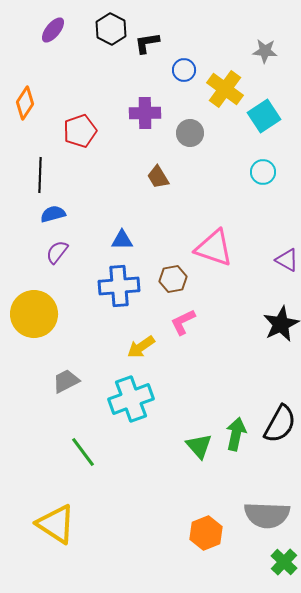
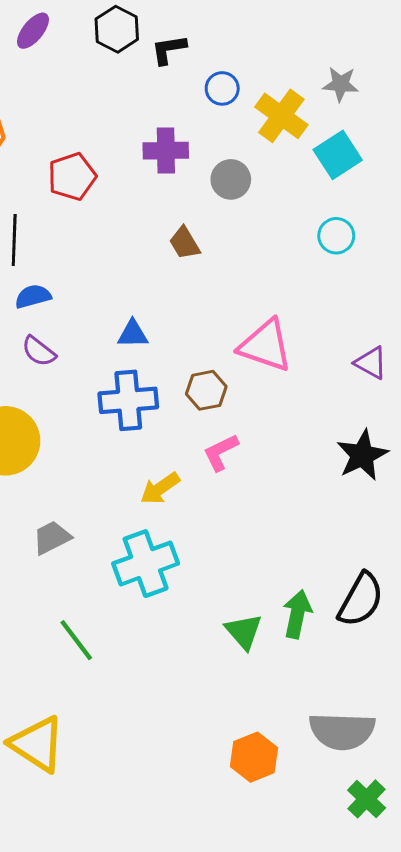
gray star: (265, 51) -> (341, 84), moved
purple semicircle: (57, 252) -> (39, 351), turned -90

